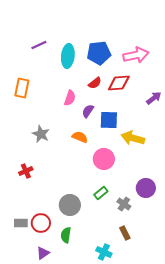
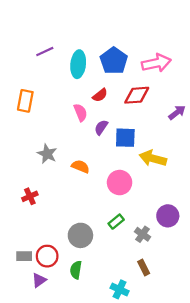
blue pentagon: (99, 53) -> (114, 61), turned -30
red semicircle: (95, 83) -> (100, 95), moved
pink semicircle: (70, 98) -> (80, 112), turned -42
orange semicircle: (80, 137) -> (80, 166), moved
purple triangle: (43, 253) -> (39, 280), moved

